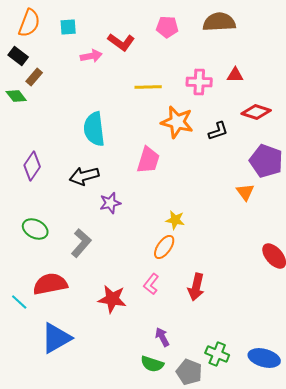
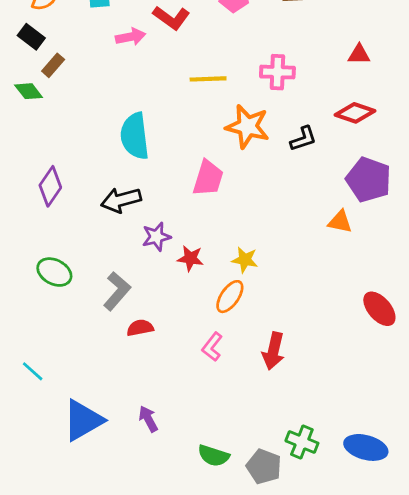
red triangle: (235, 75) -> (359, 54), moved
orange triangle: (245, 192) -> (340, 222), turned -42
red semicircle: (50, 284) -> (140, 328), moved, size x0.6
red star: (112, 299) -> (190, 258), moved, size x0.7
purple arrow: (162, 337) -> (148, 419), moved

